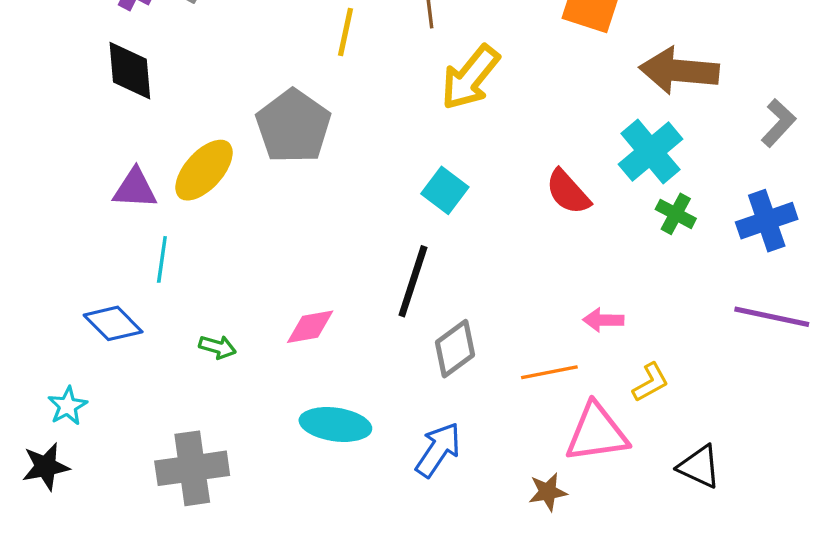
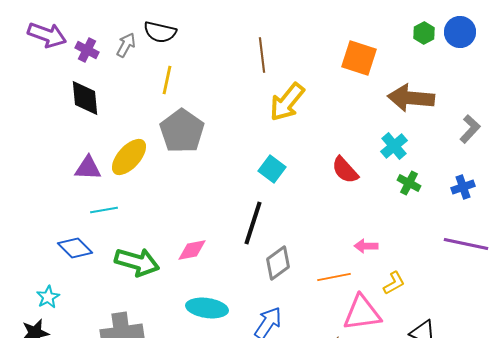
yellow line: (346, 32) -> (167, 80), moved
cyan cross: (650, 152) -> (394, 146), size x0.7
blue cross: (767, 221) -> (463, 187), size x0.7
cyan line: (162, 259) -> (104, 210), turned 72
green arrow: (217, 347) -> (137, 262), size x2.0

